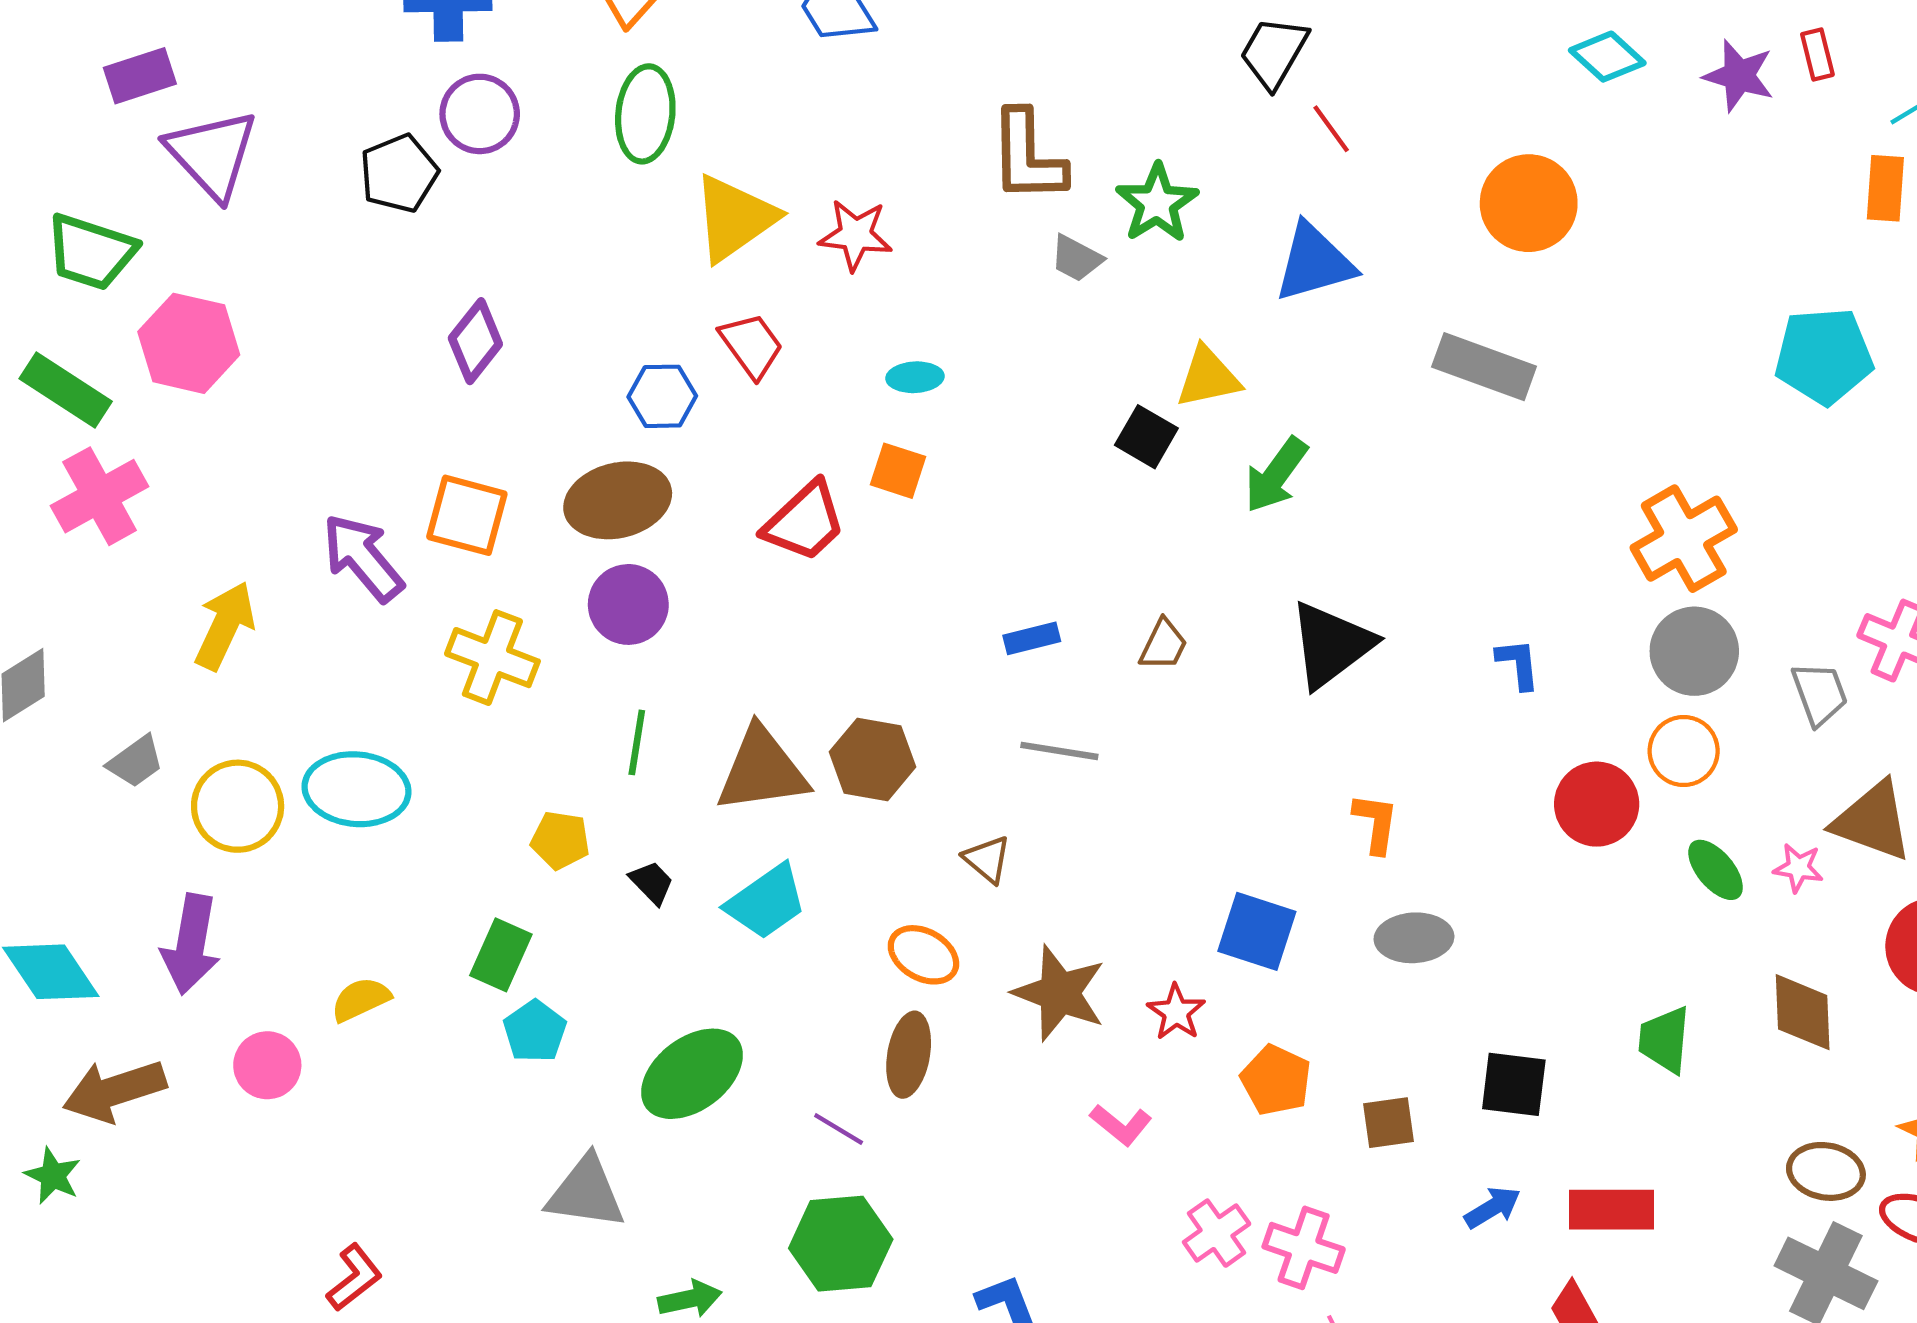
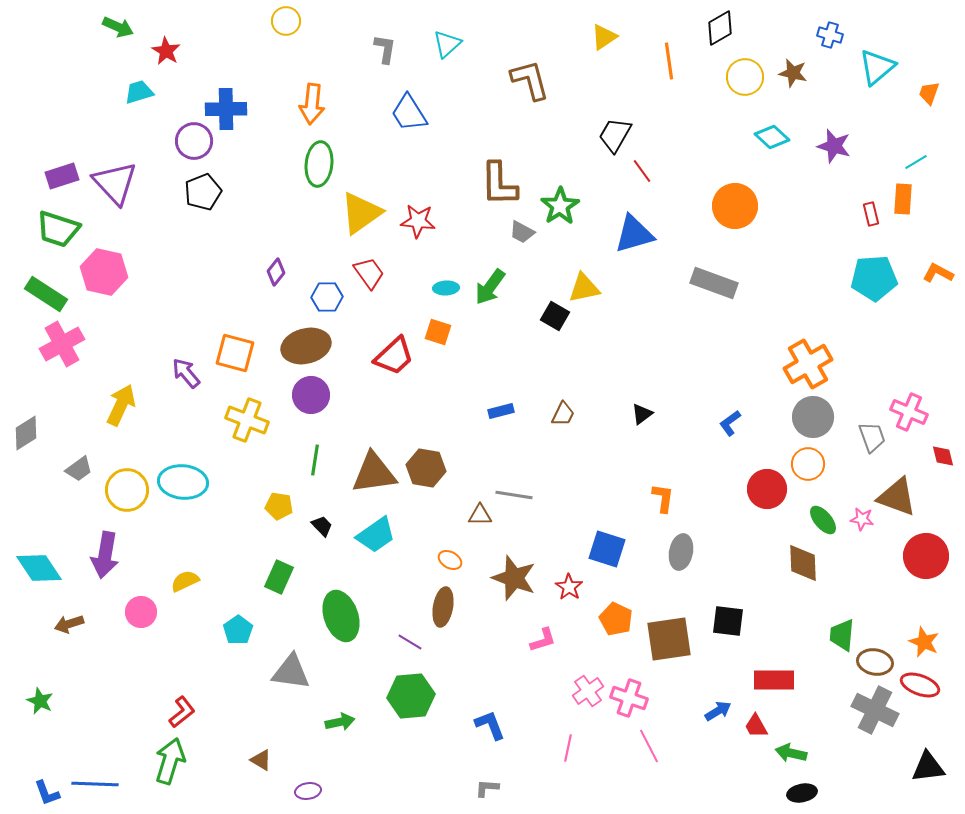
red rectangle: (1817, 54) -> (871, 214), moved
purple rectangle: (140, 76) -> (62, 176), moved
purple circle: (480, 114) -> (194, 141), moved
purple diamond: (475, 341) -> (276, 272), moved, size x0.7
green arrow: (1276, 475) -> (490, 287), moved
purple arrow: (363, 558) -> (186, 373), size x0.7
black triangle: (1331, 645) -> (642, 414), size x0.5
blue L-shape: (1518, 664) -> (730, 423), turned -120
gray line: (1059, 751) -> (514, 495), moved
brown triangle: (987, 859) -> (480, 515), turned -40
gray ellipse: (1414, 938) -> (681, 552), turned -76
green rectangle: (501, 955) -> (279, 577), moved
orange ellipse: (923, 955) -> (450, 560), size x0.7
brown diamond: (1803, 1012) -> (803, 563), moved
cyan pentagon: (535, 1031) -> (238, 630), moved
green trapezoid: (1665, 1040) -> (842, 635), moved
green ellipse: (692, 1074) -> (341, 616), turned -72
brown arrow: (114, 1091) -> (69, 624), size x0.6
brown square: (1389, 1123) -> (669, 639), size x1.8
pink L-shape: (1121, 1125) -> (543, 640), turned -56
green star: (53, 1176) -> (40, 701), moved
blue arrow: (1493, 1208) -> (718, 711), moved

